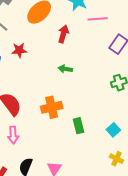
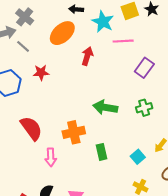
green arrow: (65, 69) -> (105, 107), moved, size x1.6
pink arrow: (13, 135) -> (51, 157), moved

